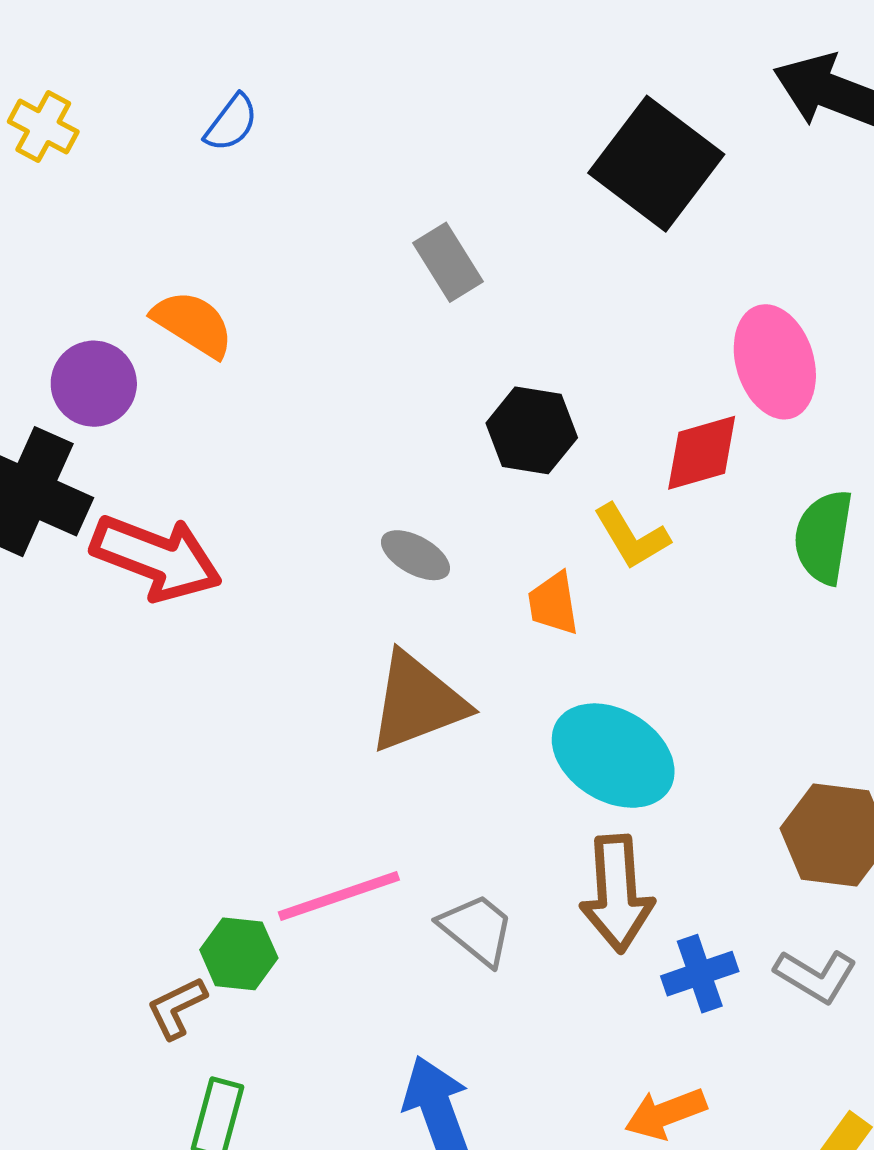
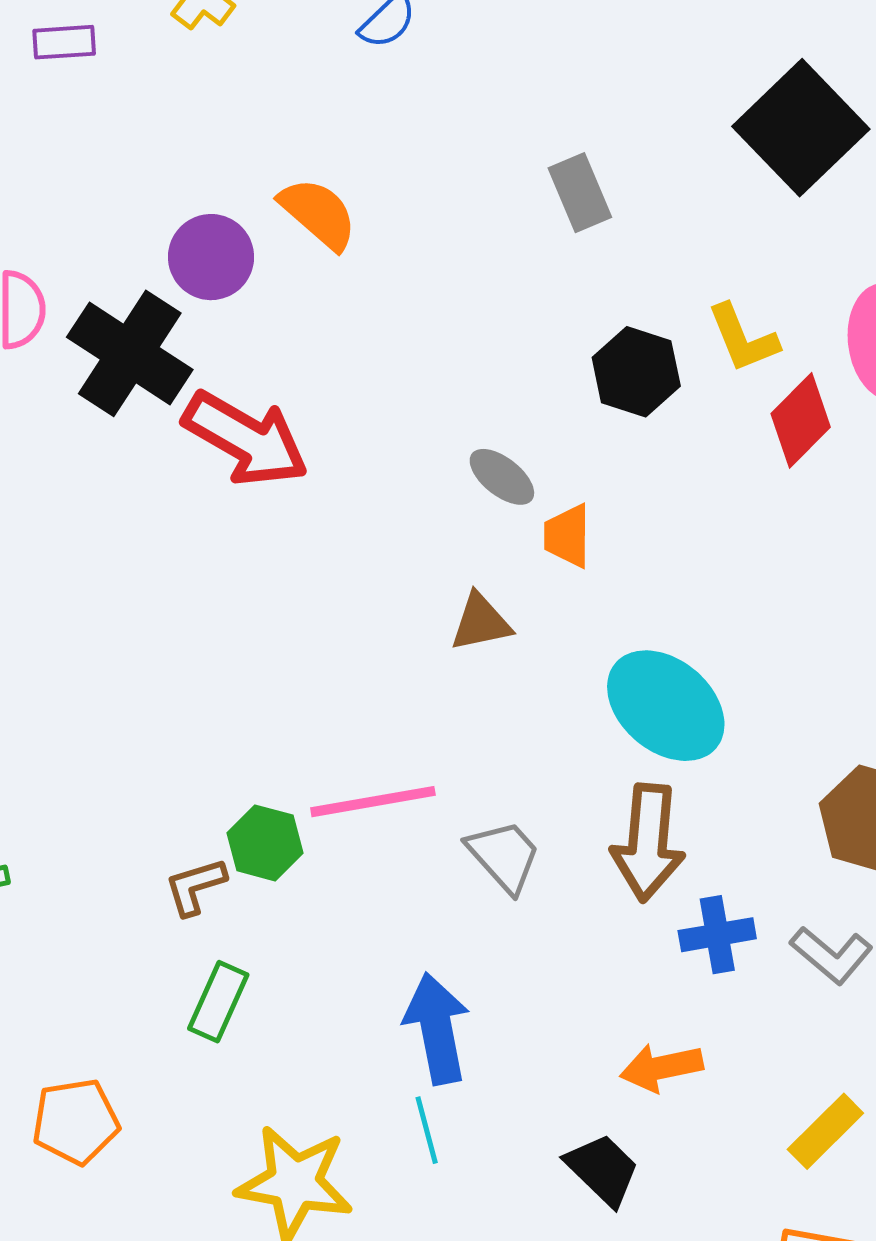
red diamond: (702, 453) -> (801, 420), turned -38
yellow L-shape: (632, 537) -> (743, 338), moved
orange trapezoid: (553, 603) -> (567, 536), moved
brown triangle: (417, 702) -> (481, 622), size x0.6

